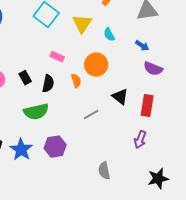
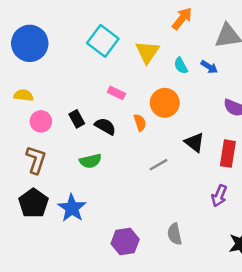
blue arrow: (142, 46) -> (209, 67), moved
black semicircle: (48, 84) -> (105, 126), turned -72
green semicircle: (36, 112) -> (90, 161), size x0.7
purple hexagon: (55, 147) -> (125, 242), moved

